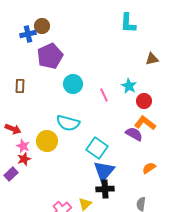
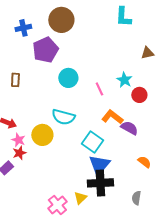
brown circle: (42, 26) -> (61, 20), moved, size x1.6
orange L-shape: (145, 123) -> (112, 117), moved
orange semicircle: (149, 168) -> (144, 162), turned 72
black cross: (105, 189) -> (100, 183), size x1.4

